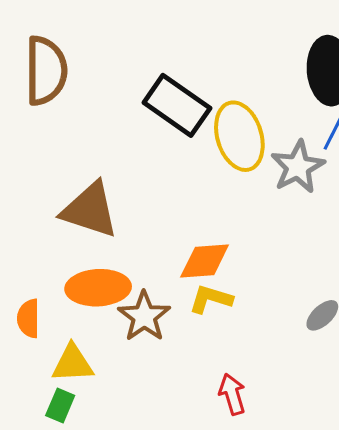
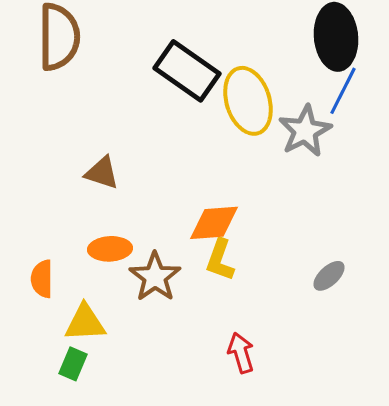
brown triangle: (90, 210) -> (102, 173), size x0.6
orange ellipse: (98, 288) -> (110, 249), size x0.7
yellow L-shape: (211, 299) -> (220, 260), turned -87

